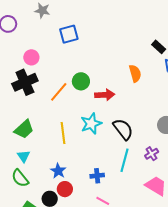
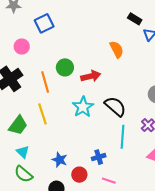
pink circle: (31, 57) -> (22, 46), moved
orange line: (59, 92) -> (45, 82), turned -45
yellow line: (63, 133) -> (43, 114), moved
red circle: (65, 189) -> (79, 175), moved

